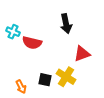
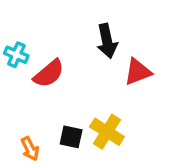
red semicircle: (32, 43) -> (49, 74), turned -54
red triangle: (82, 54) -> (138, 72), moved

